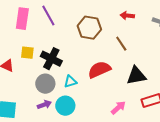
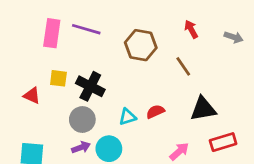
purple line: (48, 16) -> (86, 29), turned -45
red arrow: (127, 16) -> (191, 29), turned 56
red semicircle: (99, 70) -> (155, 112), moved, size x0.6
cyan triangle: (70, 82) -> (127, 117), moved

